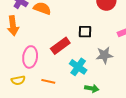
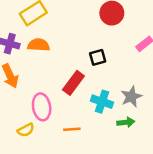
gray star: (104, 55) -> (131, 97), moved
yellow semicircle: (18, 80) -> (26, 130), moved

